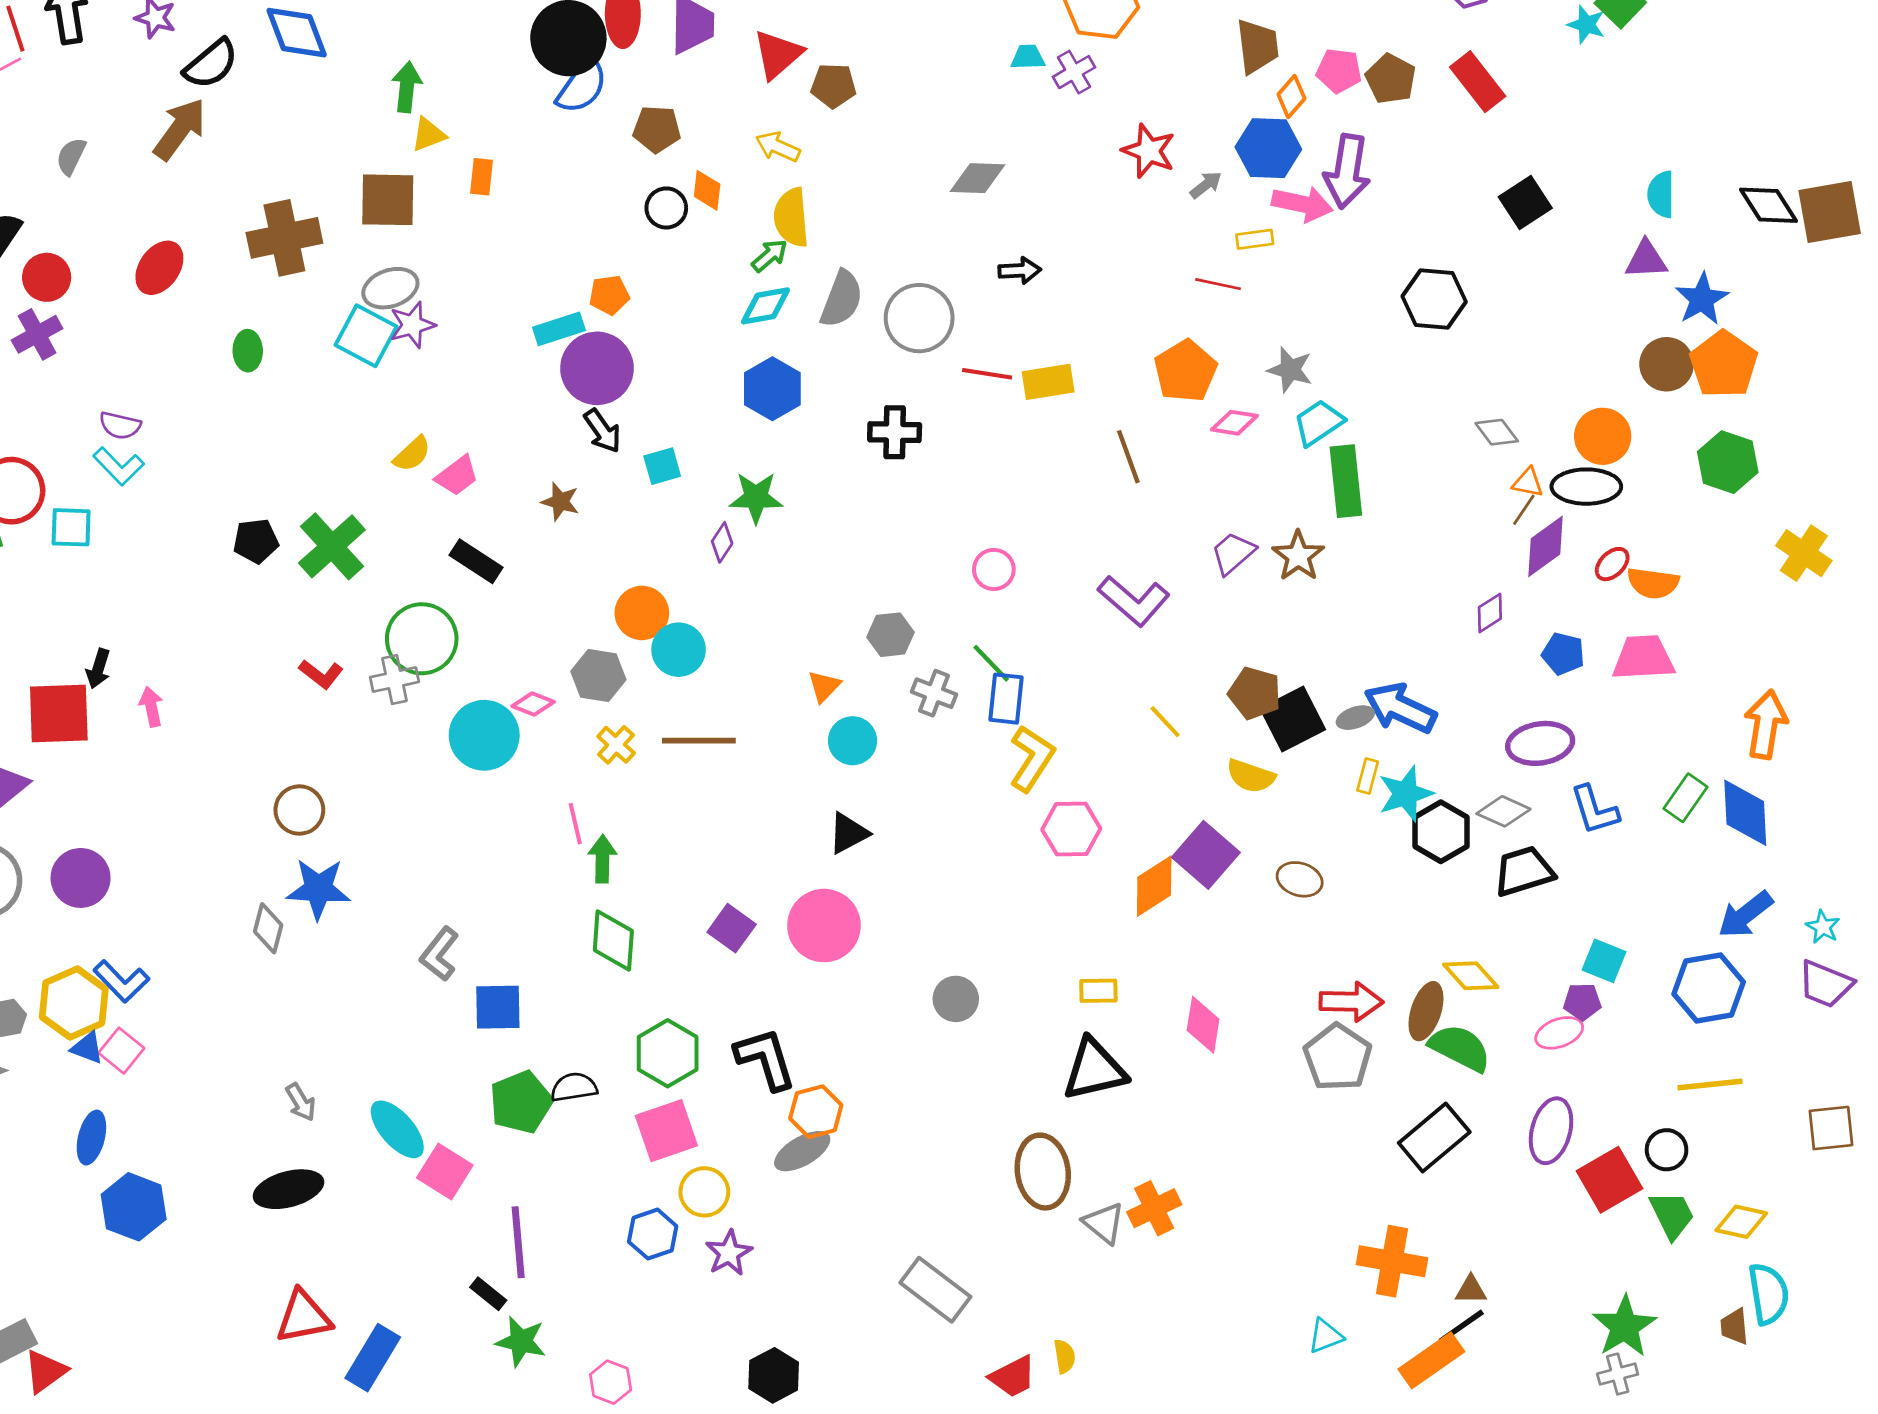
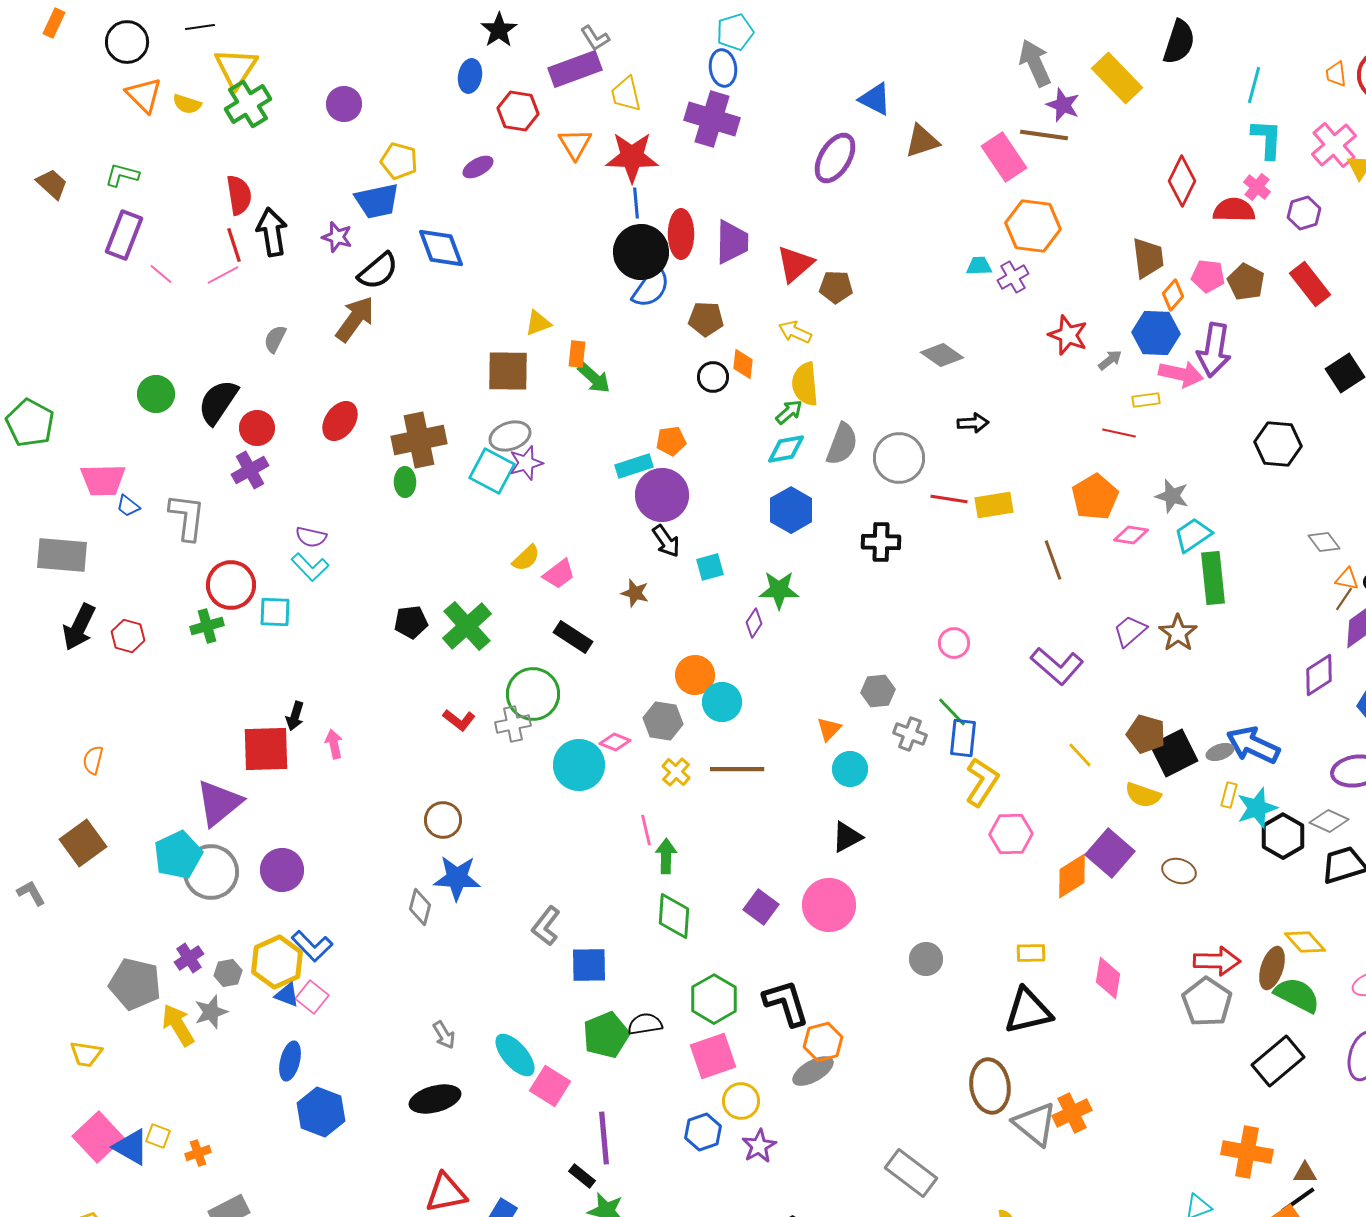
green arrow: (407, 87) -> (594, 378), moved, turned 126
gray diamond: (978, 178) -> (942, 355), turned 33
brown cross: (284, 238) -> (419, 440), moved
purple diamond: (1490, 613) -> (1319, 675), size x1.4
gray triangle: (1104, 1223) -> (1035, 1124), size x1.4

